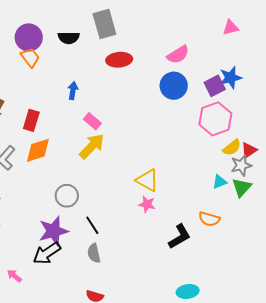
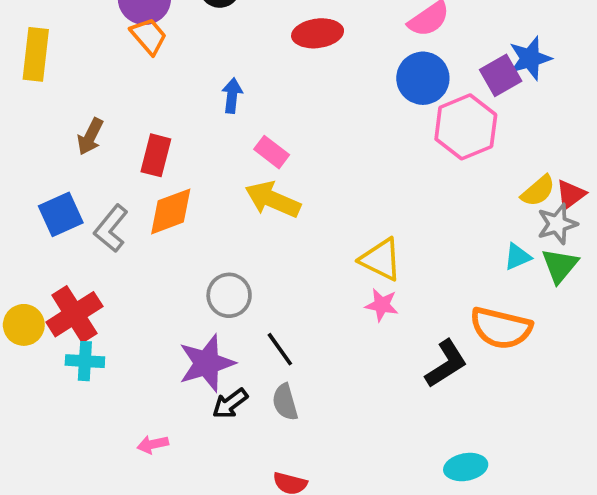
pink hexagon: (215, 119) -> (466, 127), moved
yellow arrow: (92, 146) -> (273, 200), turned -108
orange semicircle: (209, 219) -> (501, 328), size x1.5
black arrow: (47, 253) -> (230, 404), moved, size x0.7
pink arrow: (14, 276) -> (153, 444), moved, turned -49

